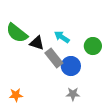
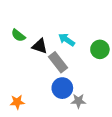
green semicircle: (17, 33) -> (18, 35), size x0.6
blue circle: (71, 66) -> (62, 88), moved

